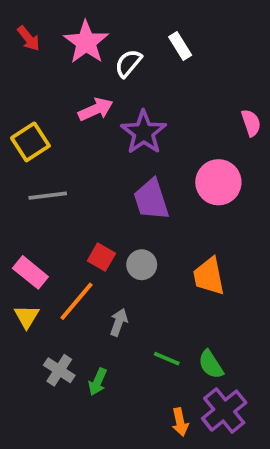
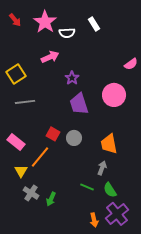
white semicircle: (128, 63) -> (67, 33), turned -133
pink semicircle: (251, 123) -> (131, 64), turned 72
purple star: (144, 132) -> (72, 78), moved, size x0.6
yellow triangle: (27, 317) -> (21, 171), moved
gray arrow: (119, 322) -> (102, 168), moved

